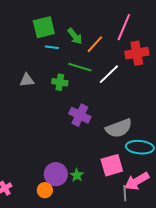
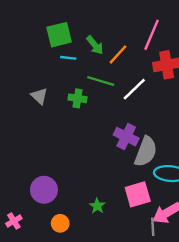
gray triangle: (27, 80) -> (39, 96), turned 49
purple cross: (80, 115) -> (126, 137), moved
gray semicircle: (119, 128) -> (146, 152), turned -48
purple circle: (56, 174) -> (44, 190), moved

